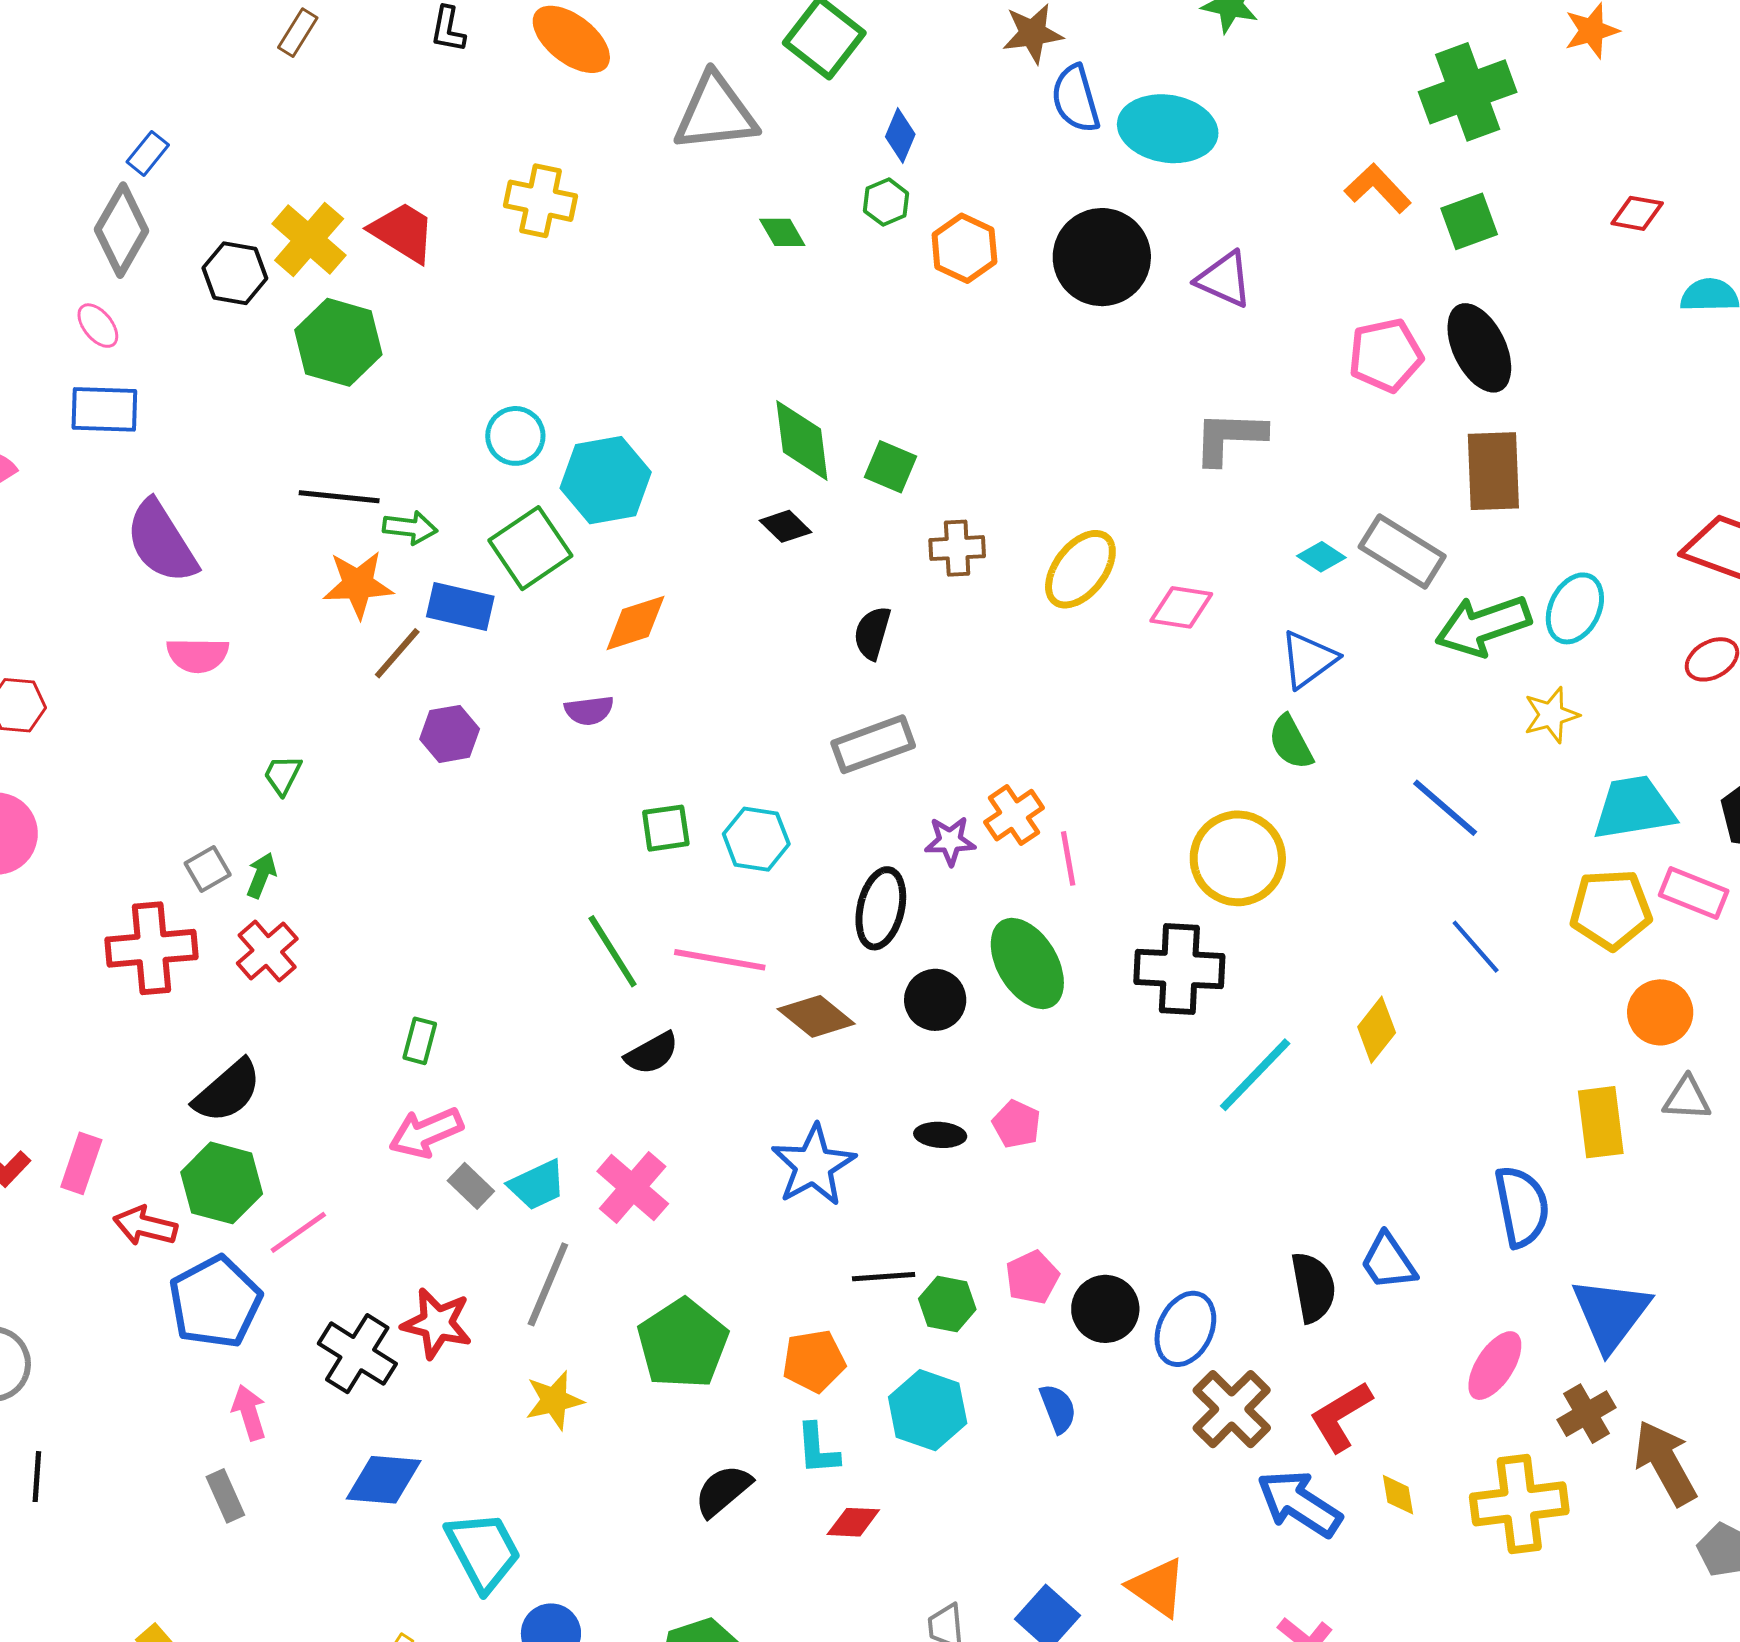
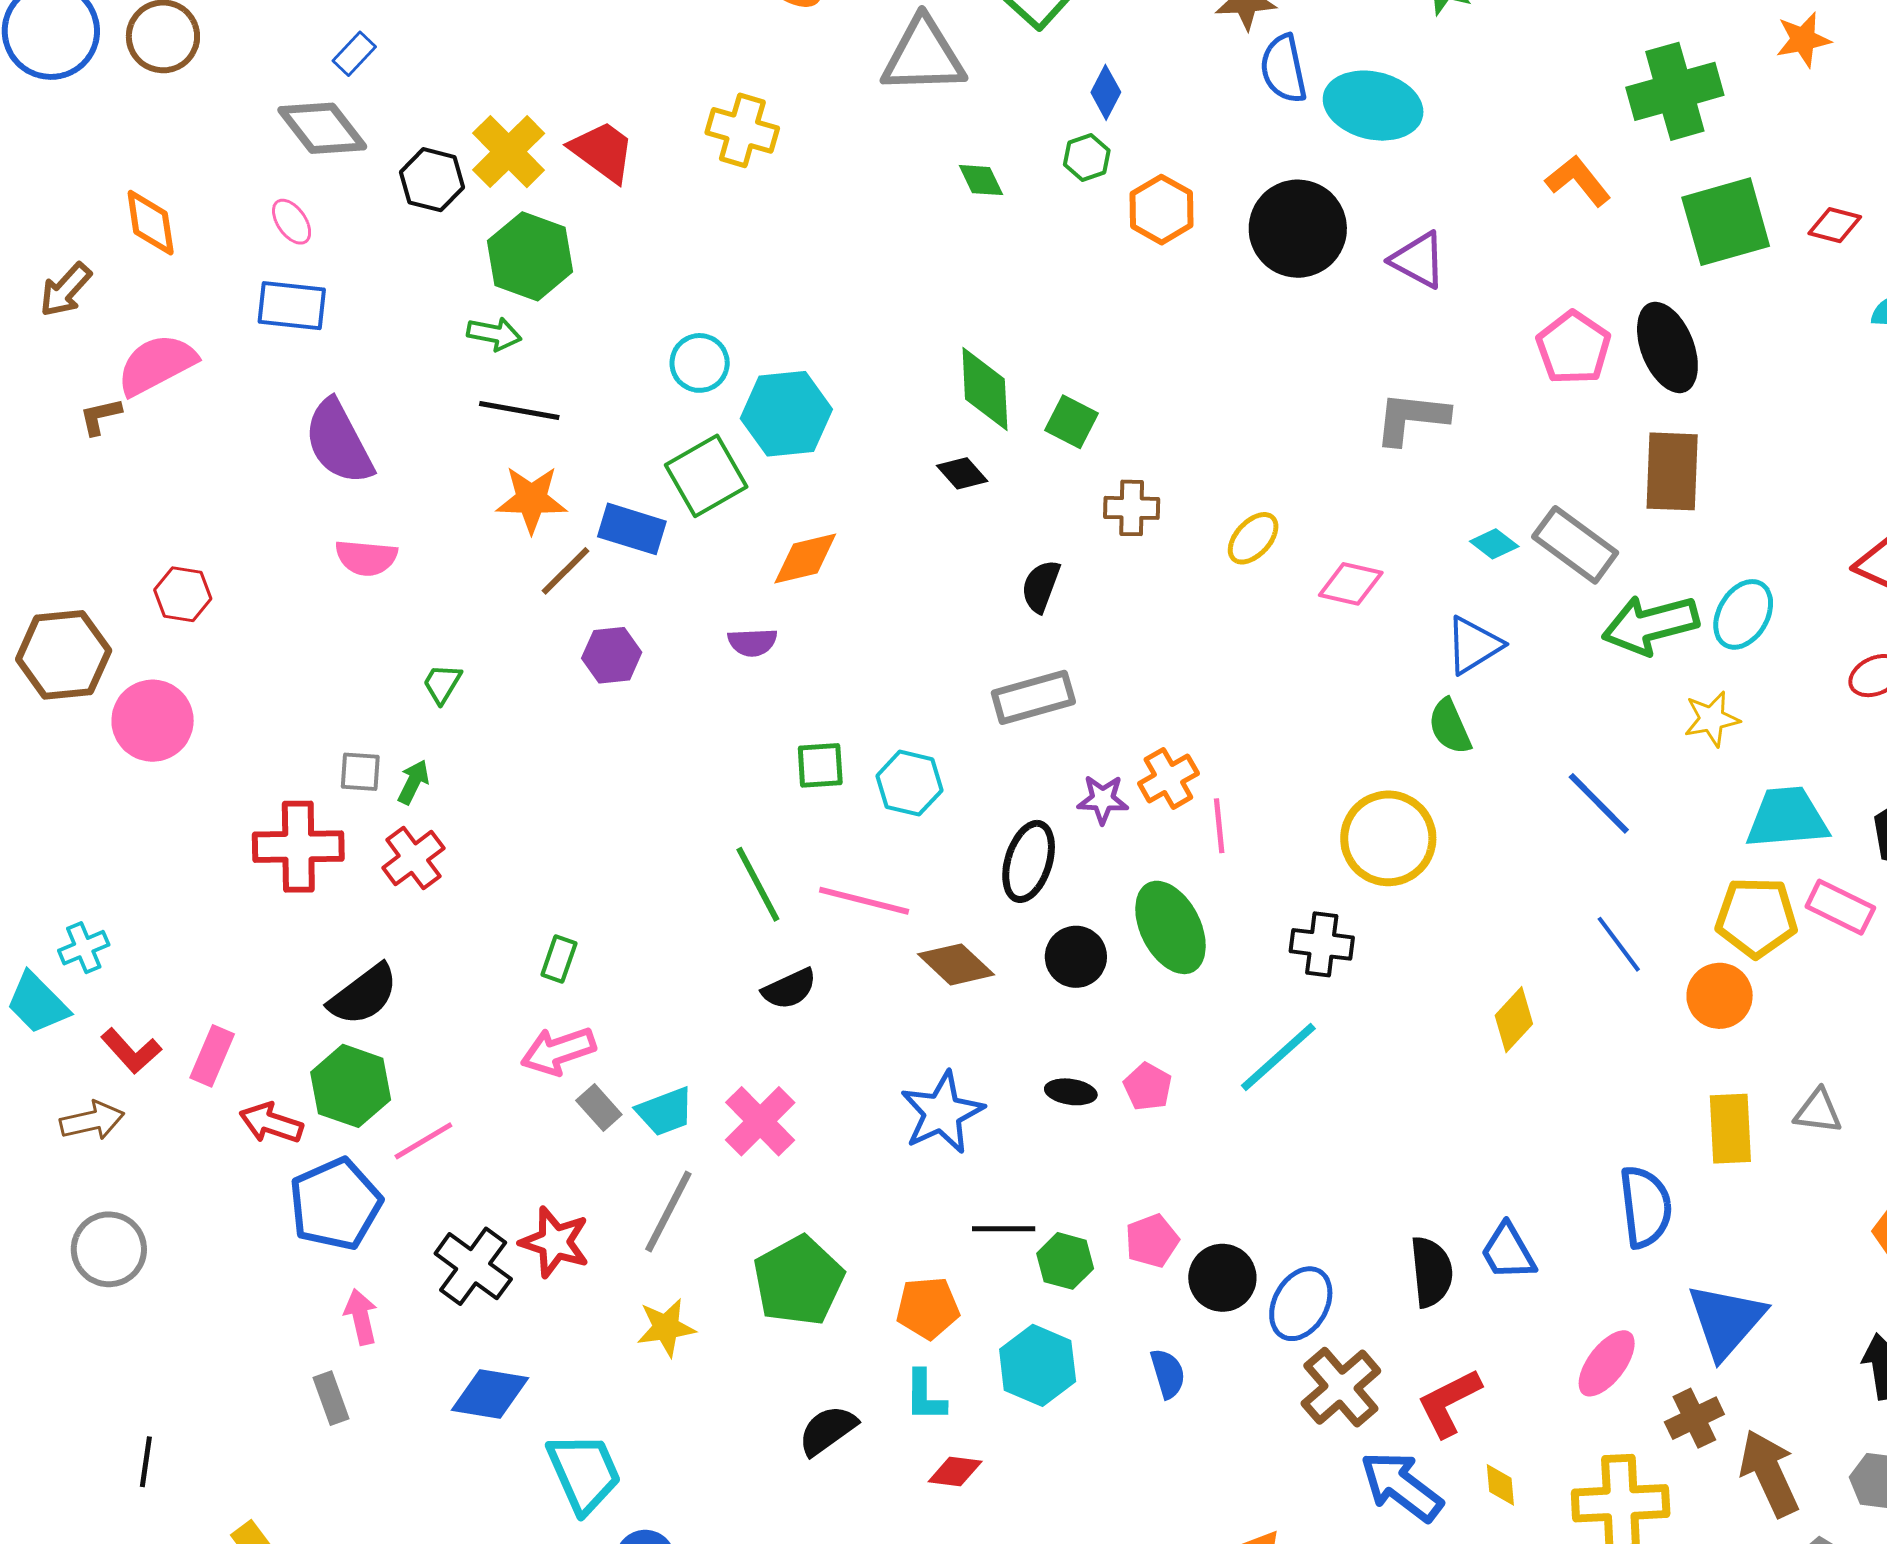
green square: (1469, 221) -> (1726, 222), moved, size x1.6
gray diamond: (122, 230) -> (322, 128), turned -72
pink pentagon: (1386, 355) -> (1573, 348), turned -30
green arrow: (410, 528) -> (494, 334), moved
yellow ellipse: (1080, 569) -> (1253, 538), size x0.7
gray square: (208, 869) -> (360, 772), turned 30
black cross: (1179, 969) -> (1322, 944), size x0.7
orange circle: (1660, 1012) -> (1720, 996), moved
cyan line: (1255, 1075) -> (1278, 1057), moved
black line: (37, 1477) -> (146, 1462), moved

